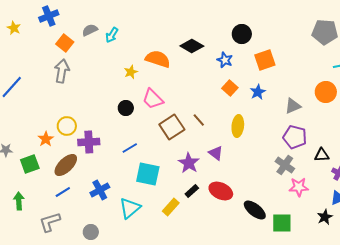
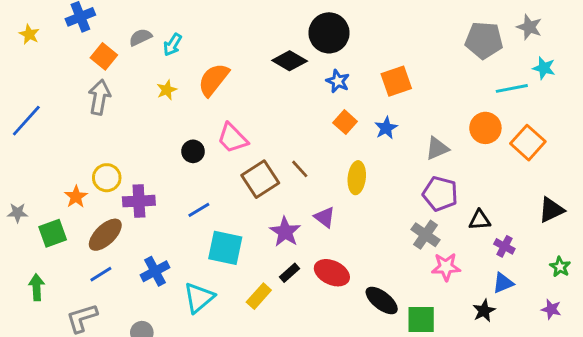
black circle: (242, 34) -> (329, 33), moved, size x1.4
orange semicircle: (158, 59) -> (213, 80), moved, turned -70
yellow star: (131, 72) -> (167, 90), moved

